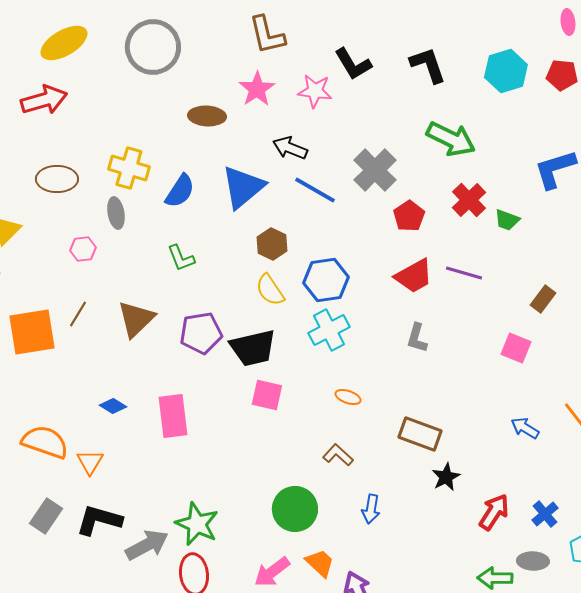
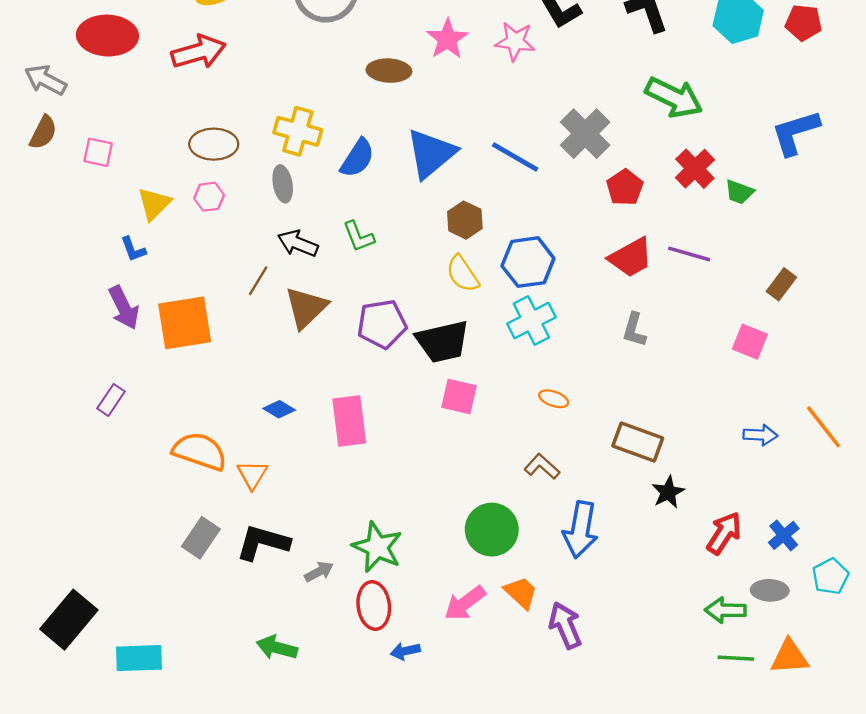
black arrow: (290, 148) -> (298, 243), moved
pink hexagon: (83, 249) -> (209, 197), moved
brown line: (78, 314) -> (258, 281), moved
blue arrow: (525, 428) -> (760, 435), turned 152
blue arrow: (371, 509) -> (580, 530), size x1.6
gray arrow: (147, 545) -> (319, 572), size x0.6

